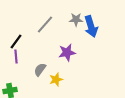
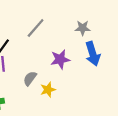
gray star: (76, 20) -> (83, 28), moved
blue arrow: (91, 26) -> (93, 54), moved

